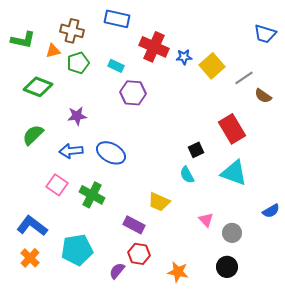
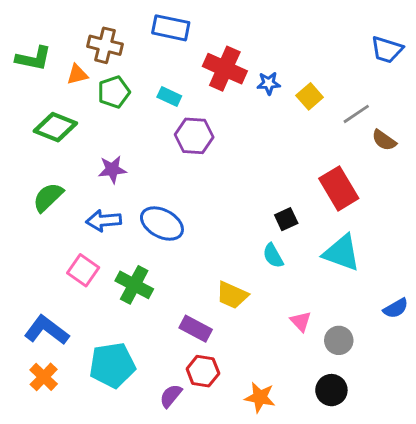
yellow square: (212, 66) -> (310, 96), size x0.7

